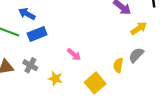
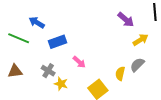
blue rectangle: (37, 34) -> (57, 42), moved
gray cross: (30, 65) -> (48, 71), moved

